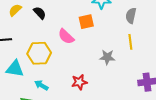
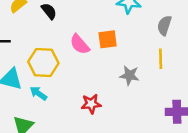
orange square: (86, 22) -> (108, 39), moved
cyan arrow: (41, 85) -> (38, 93), moved

